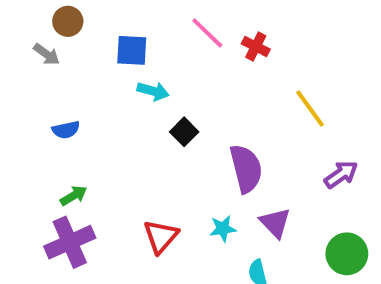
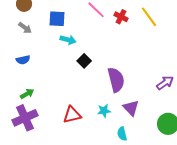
gray arrow: (46, 54) -> (25, 28), moved
yellow line: (310, 108) -> (149, 17), moved
red triangle: (161, 236) -> (72, 115), turned 36

